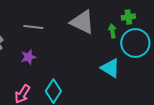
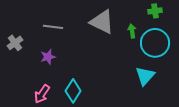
green cross: (128, 17) -> (155, 11), moved
cyan triangle: (110, 68) -> (145, 76), moved, turned 40

